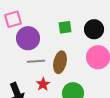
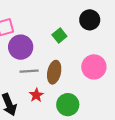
green square: (65, 27) -> (59, 36), turned -32
black circle: (94, 29) -> (90, 20), moved

